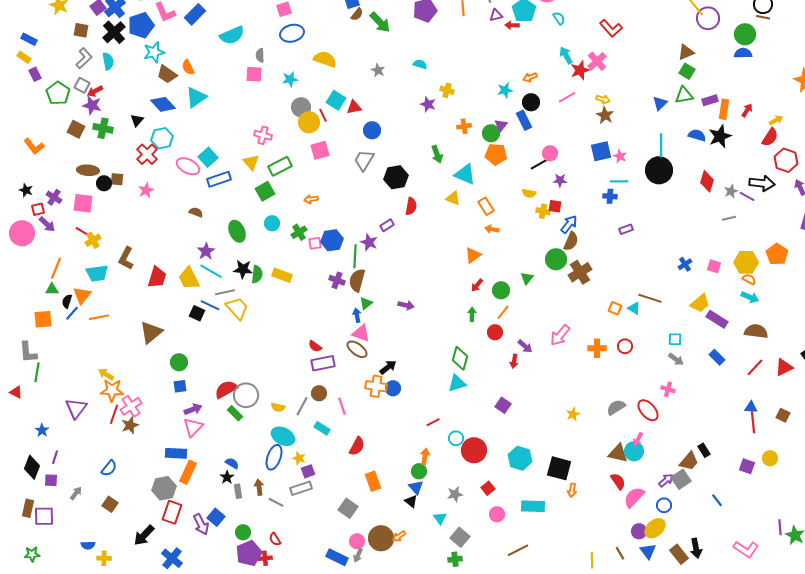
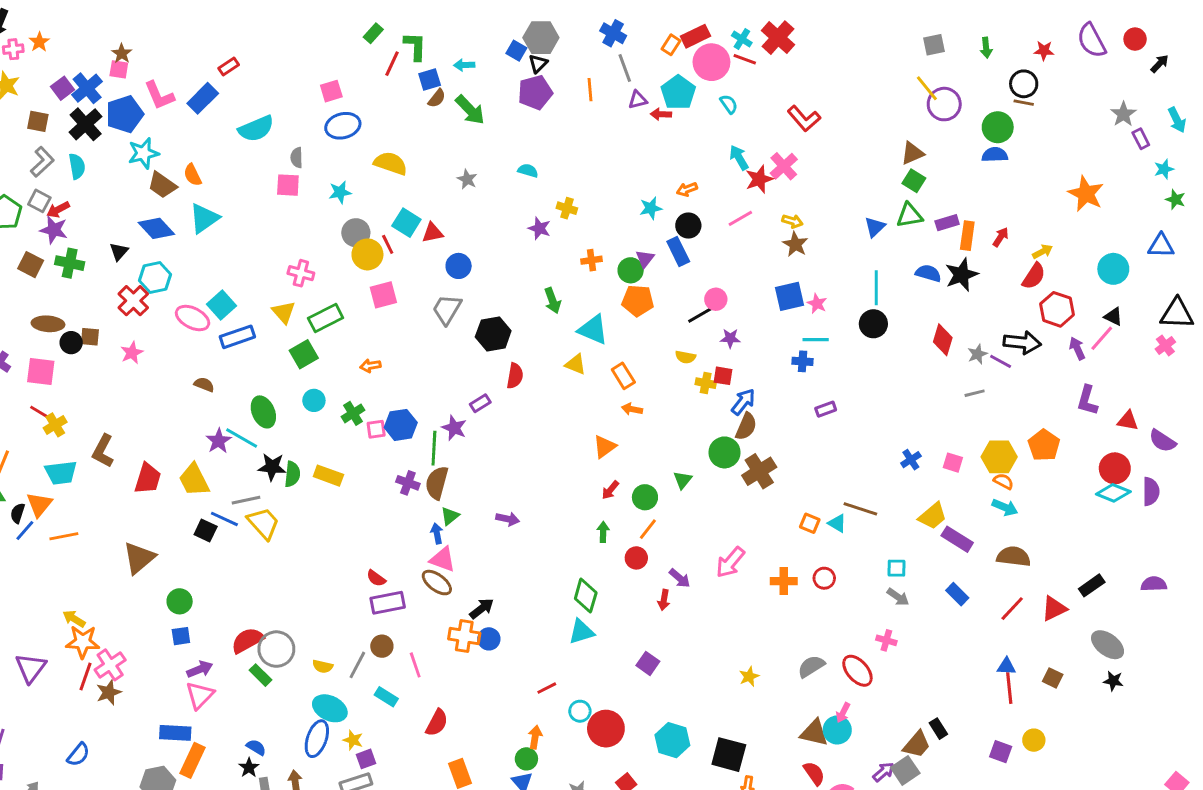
black circle: (659, 170) -> (873, 324), size x0.7
cyan line: (211, 271) -> (242, 438), moved

